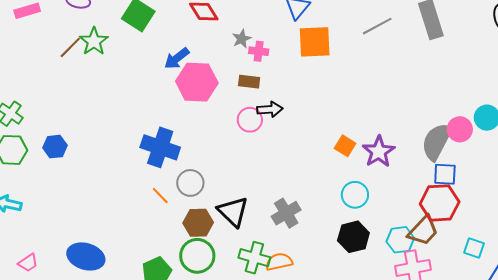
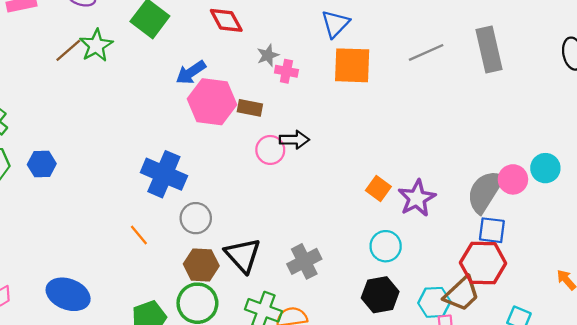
brown rectangle: (249, 82) -> (250, 108), moved
orange line: (160, 196) -> (139, 235), moved

